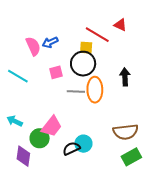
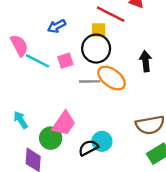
pink semicircle: (33, 46) -> (19, 45), moved
cyan line: (18, 76) -> (37, 61), moved
orange ellipse: (95, 90) -> (112, 78), turned -50
cyan arrow: (15, 121) -> (21, 120), turned 35

